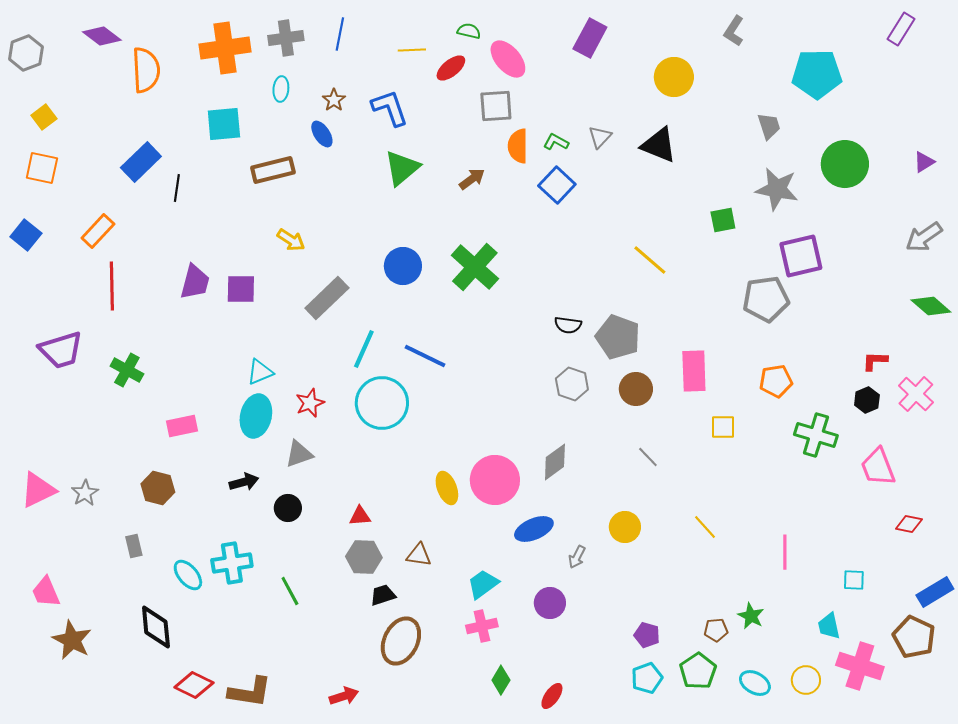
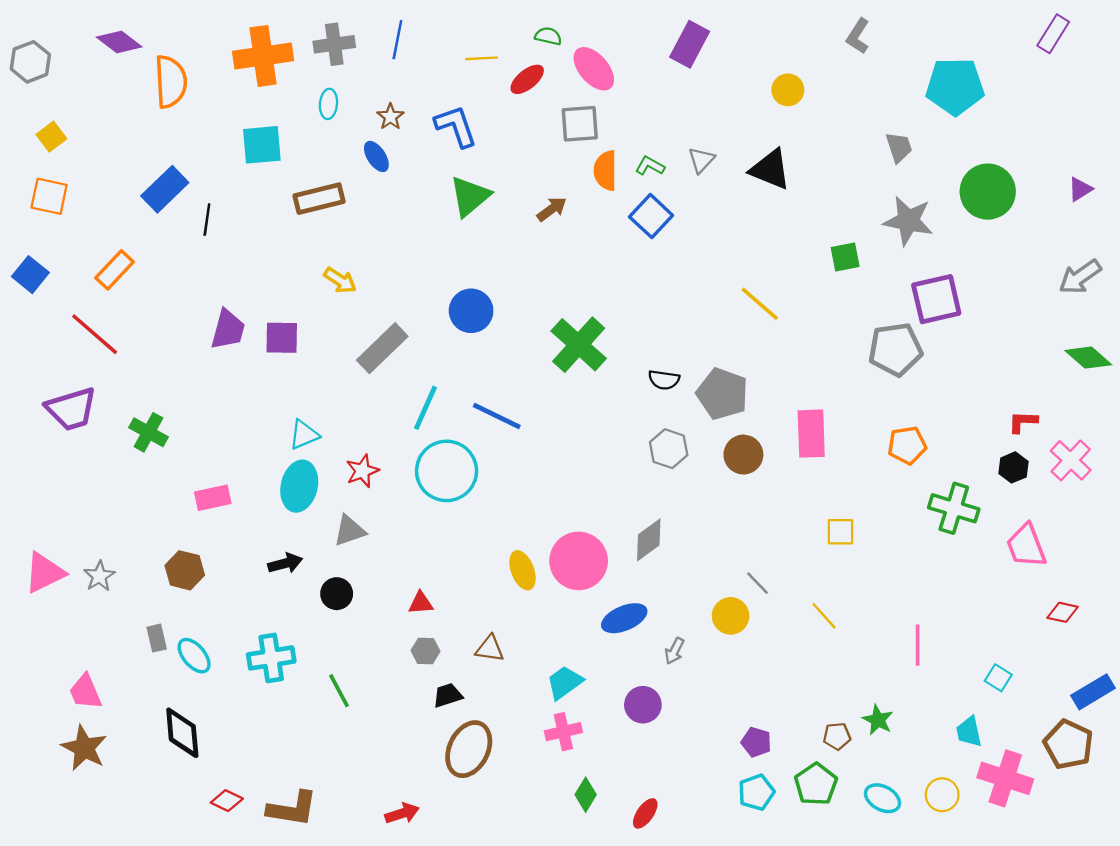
yellow circle: (674, 77) -> (788, 90), size x0.7
green cross: (475, 267) -> (579, 345), moved
red line: (112, 286) -> (95, 334), moved, turned -48
yellow square: (723, 427) -> (840, 532), moved
gray line: (648, 457) -> (757, 583), moved
gray hexagon: (364, 557) -> (425, 651), size x0.7
cyan ellipse: (188, 575) -> (194, 656), moved
cyan square: (854, 580) -> (998, 678), turned 30
pink trapezoid: (46, 592) -> (85, 692), moved
red diamond: (194, 685) -> (227, 801), size x0.7

